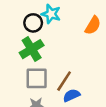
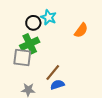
gray square: (37, 78) -> (22, 58), moved

